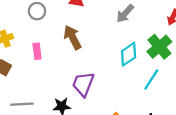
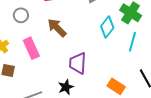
pink rectangle: (37, 51) -> (31, 48), size x1.5

